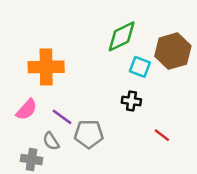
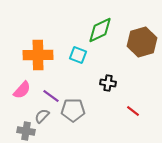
cyan square: (140, 67) -> (78, 55), moved
gray semicircle: (51, 141) -> (42, 116), turned 77

